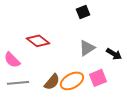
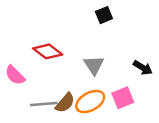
gray triangle: (87, 48) -> (94, 65), moved, turned -30
gray line: (18, 83) -> (44, 104), moved

